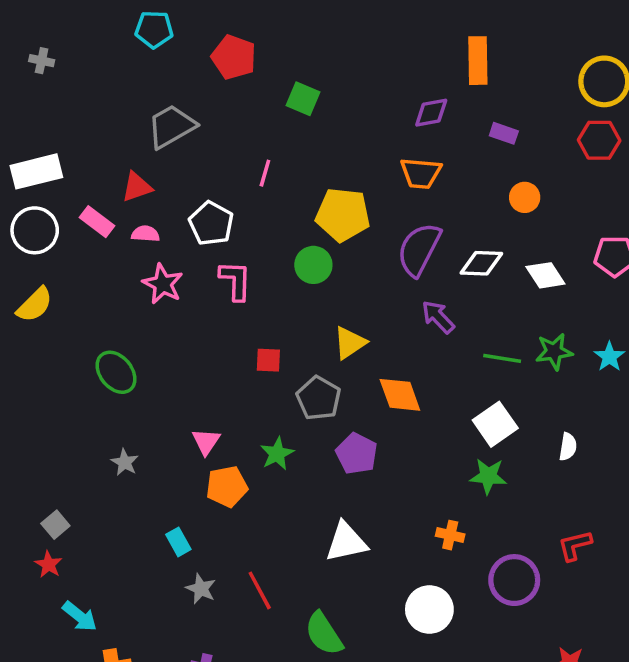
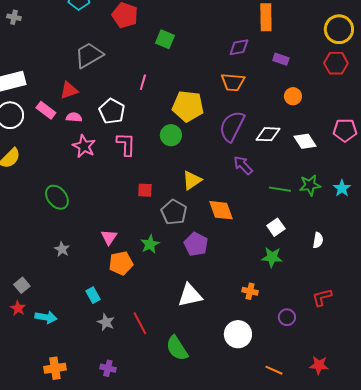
white square: (495, 424) -> (276, 227), size x0.7
purple circle: (514, 580) -> (287, 317), size x0.6
cyan arrow: (80, 616) -> (46, 317), moved, turned -30

